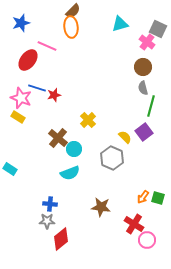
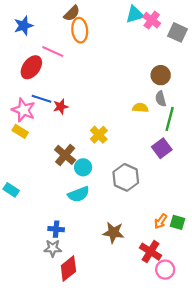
brown semicircle: (73, 11) -> (72, 13), moved
cyan triangle: (120, 24) -> (135, 14), moved
pink cross: (147, 42) -> (152, 20), moved
yellow semicircle: (125, 137) -> (140, 108), moved, turned -40

